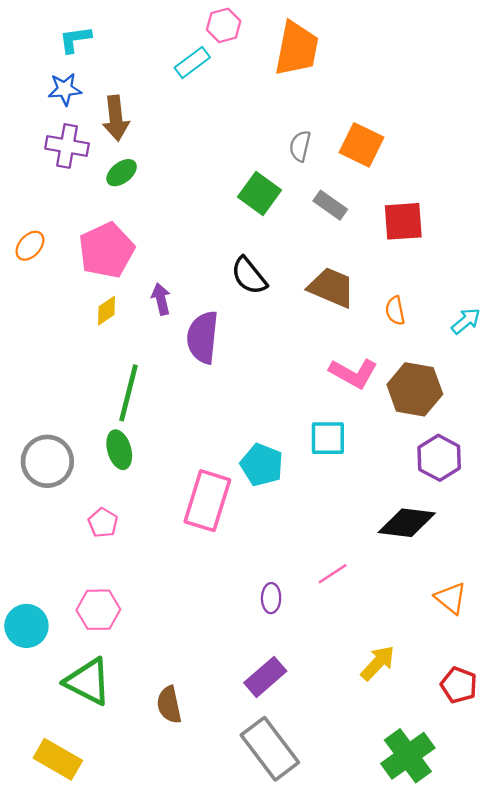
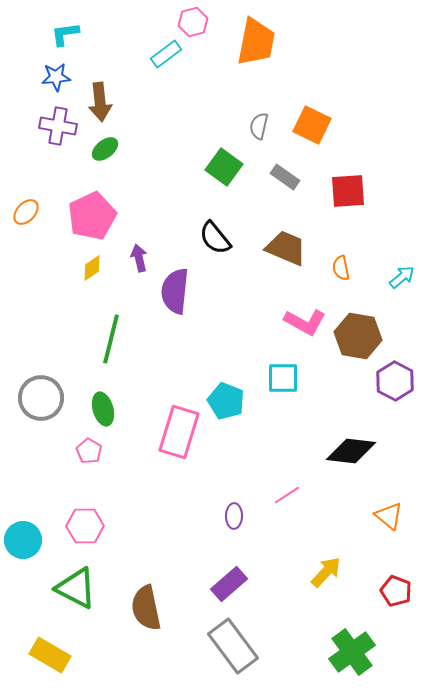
green ellipse: (119, 450) -> (103, 409), moved
purple hexagon: (439, 458) -> (395, 381), moved
brown semicircle: (169, 705) -> (146, 608), size x1.4

